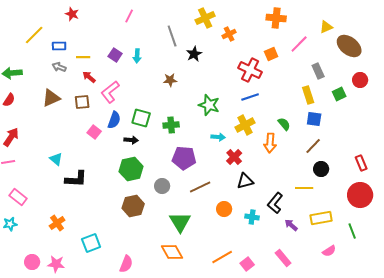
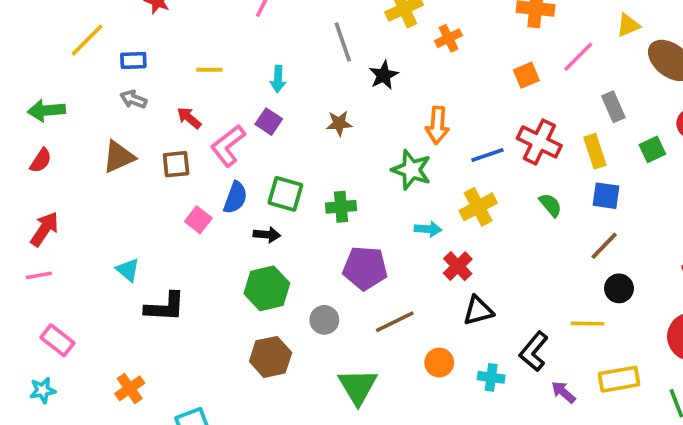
purple square: (115, 55) -> (269, 122), moved
yellow line: (83, 57) -> (209, 70), moved
red cross: (250, 70) -> (539, 142), moved
orange arrow: (270, 143) -> (437, 125), moved

